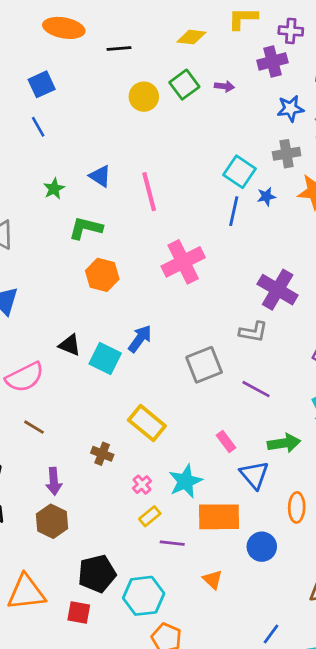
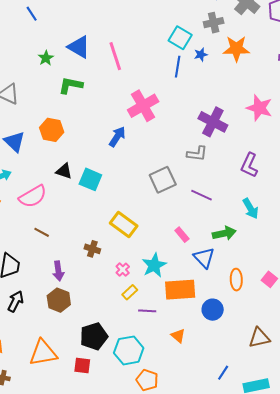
blue triangle: (100, 176) -> (79, 47), size x1.4
orange hexagon: (102, 275) -> (52, 130), moved
blue arrow: (140, 339) -> (117, 137), moved

